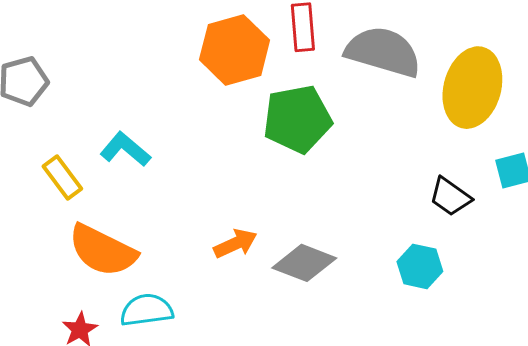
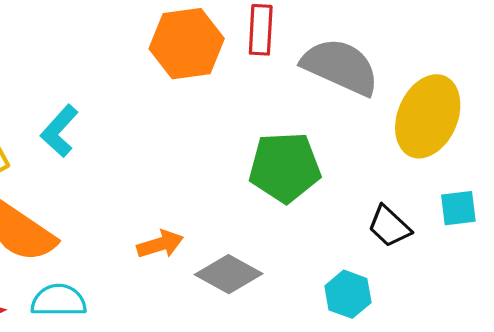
green pentagon: (297, 119) -> (285, 167), moved
cyan L-shape: (125, 149) -> (59, 131), turned -96

